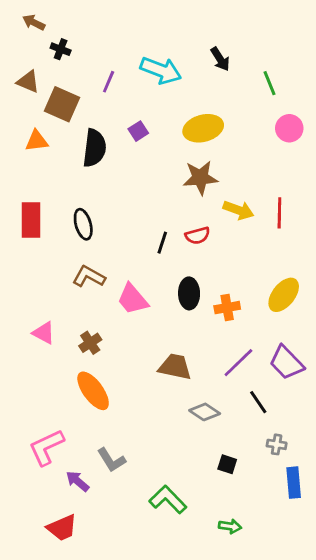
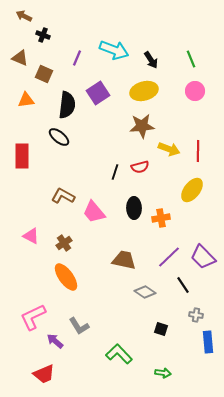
black arrow: (220, 59) -> (151, 60), moved
brown square: (62, 104) -> (44, 74), size x0.7
pink circle: (289, 128) -> (195, 91), moved
purple square: (138, 131) -> (98, 93), size x1.6
black ellipse: (83, 224) -> (59, 137), moved, turned -35
yellow ellipse: (284, 295) -> (192, 190), moved

